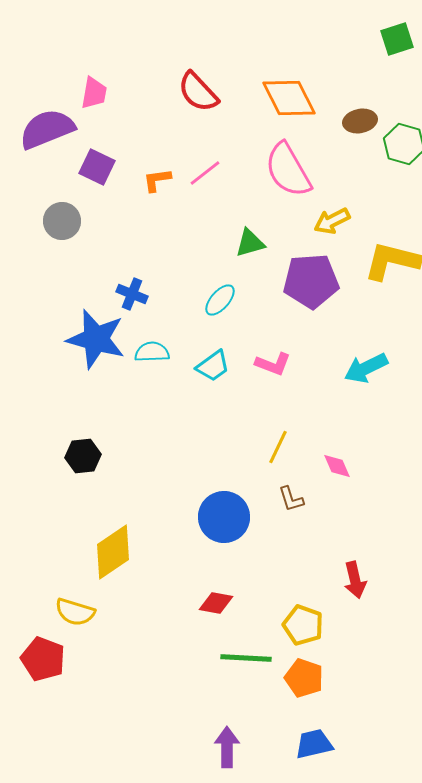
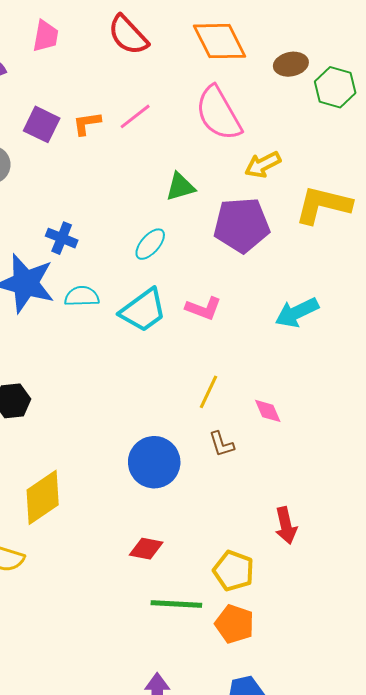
pink trapezoid: (94, 93) -> (46, 36), moved
purple square: (97, 167) -> (42, 124), moved
cyan trapezoid: (213, 366) -> (143, 310), size x1.4

